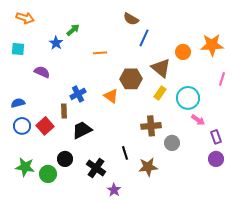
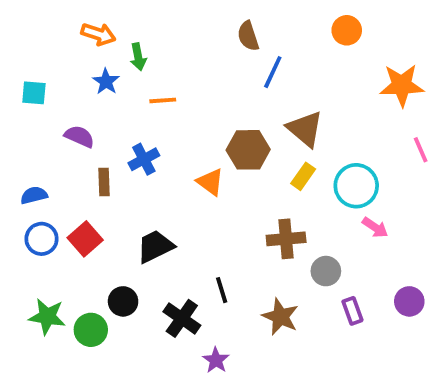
orange arrow: (25, 18) -> (98, 34), moved
brown semicircle: (131, 19) -> (248, 36), turned 42
green arrow: (73, 30) -> (138, 57), turned 120
orange circle: (183, 52) -> (347, 30), moved
orange line: (100, 53) -> (163, 100), moved
pink line: (222, 79) -> (421, 150), turned -40
blue cross: (78, 94) -> (144, 159), moved
brown rectangle: (64, 111) -> (104, 182), moved
purple rectangle: (216, 137) -> (352, 311), moved
black line: (125, 153) -> (222, 290), moved
brown star: (148, 167) -> (280, 317), turned 30

